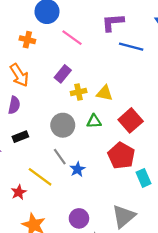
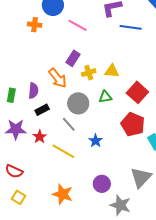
orange cross: (27, 40) -> (35, 25), moved
orange arrow: (19, 75) -> (58, 78), moved
black rectangle: (20, 137) -> (42, 110), moved
gray line: (60, 157) -> (69, 124), moved
red star: (19, 192) -> (40, 137), moved

